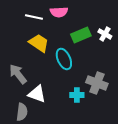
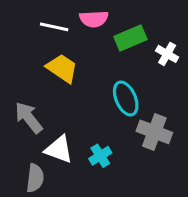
green rectangle: (81, 35) -> (130, 38), moved
cyan ellipse: (64, 59) -> (126, 98), moved
cyan cross: (77, 95) -> (100, 156), moved, turned -32

